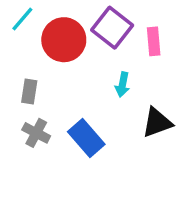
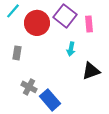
gray cross: (36, 133) -> (29, 87), moved
blue rectangle: (86, 138) -> (50, 100), moved

